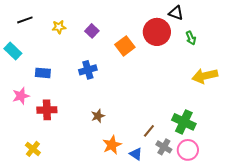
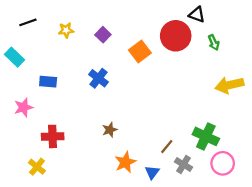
blue cross: (88, 70) -> (98, 78), turned -36
red cross: (47, 110) -> (53, 136), moved
pink circle: (188, 150) -> (223, 163), moved
blue triangle: (136, 154) -> (152, 172), turned 32

